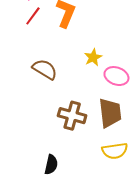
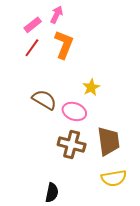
pink ellipse: (116, 76) -> (74, 111), moved

